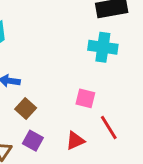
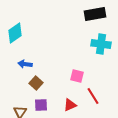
cyan cross: (103, 47) -> (101, 44), moved
purple square: (33, 141) -> (41, 105), turned -32

